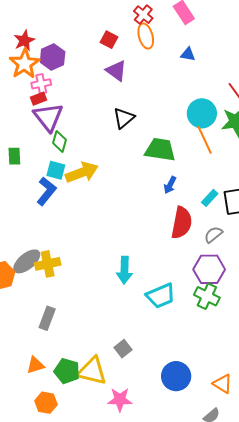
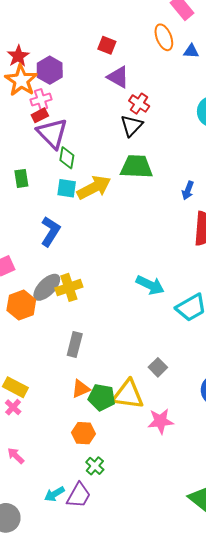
red cross: (143, 15) -> (139, 104), moved
orange ellipse: (146, 36) -> (164, 37), moved
green trapezoid: (160, 150) -> (136, 167), moved
blue L-shape: (46, 191) -> (50, 231), moved
cyan arrow: (124, 270) -> (150, 285), turned -60
orange triangle: (35, 365) -> (81, 389), moved

